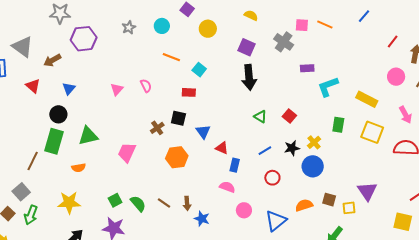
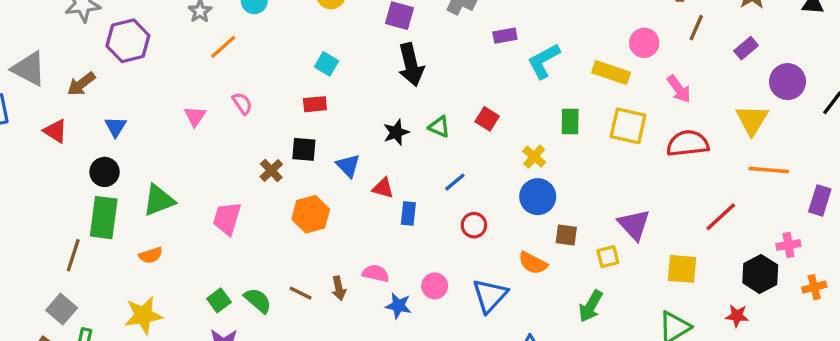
orange line: (171, 57) -> (223, 47), moved, turned -54
pink circle: (396, 77) -> (644, 43), moved
black star: (292, 148) -> (396, 132), moved
pink semicircle: (227, 187) -> (376, 273), moved
brown square: (329, 200) -> (566, 235), moved
orange semicircle: (304, 205) -> (533, 263), turned -126
blue star: (202, 219) -> (398, 306), moved
yellow square: (403, 222) -> (682, 269), moved

